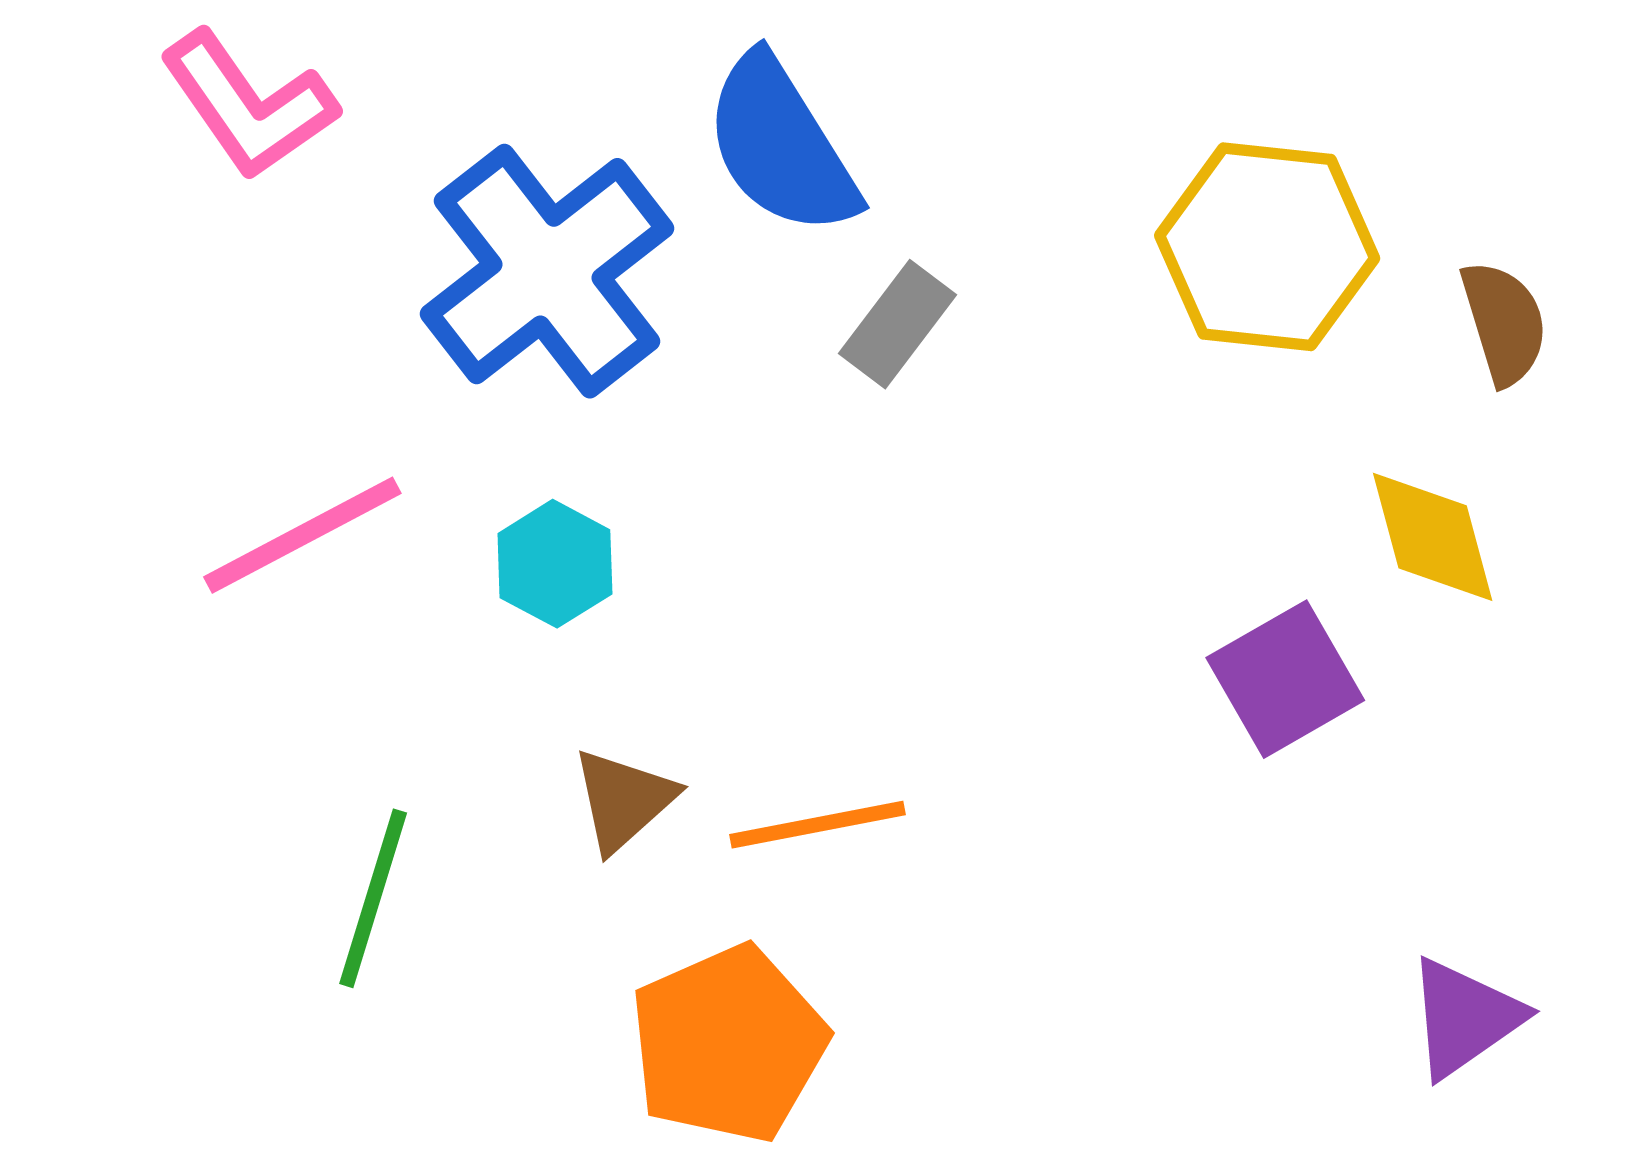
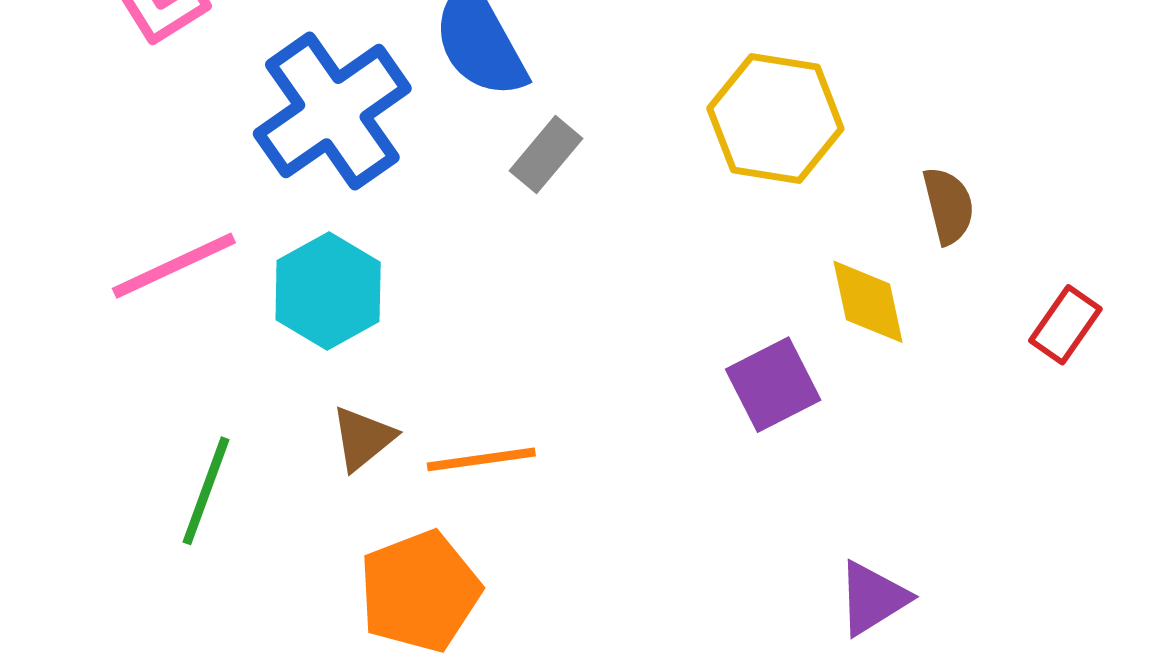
brown semicircle: (1504, 323) -> (948, 206), moved
cyan hexagon: (555, 564) -> (328, 291), size x1.5

